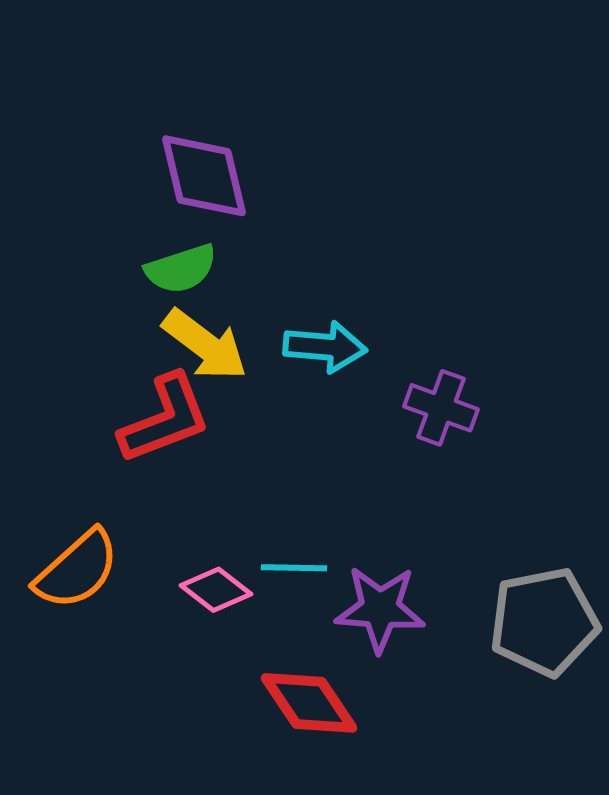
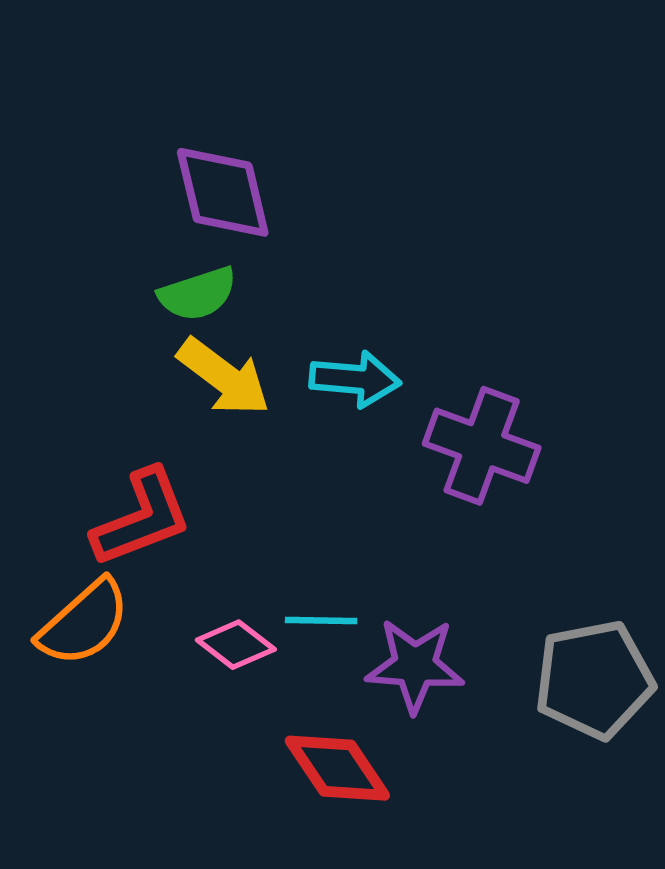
purple cross: (441, 408) -> (482, 446), size x1.4
red L-shape: (165, 419) -> (142, 518), moved

